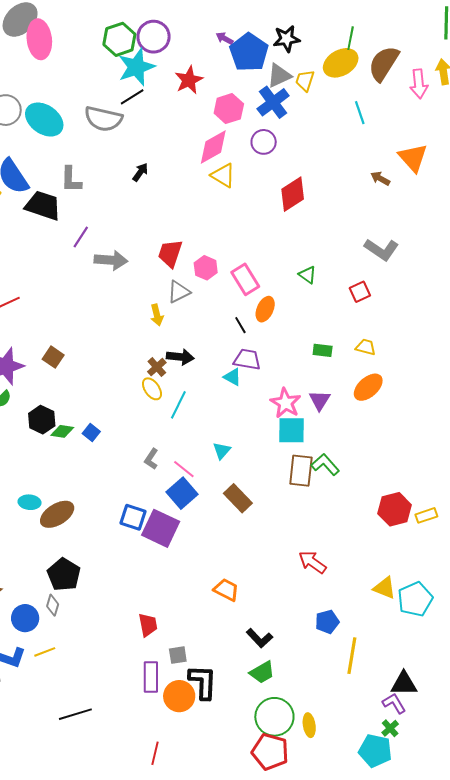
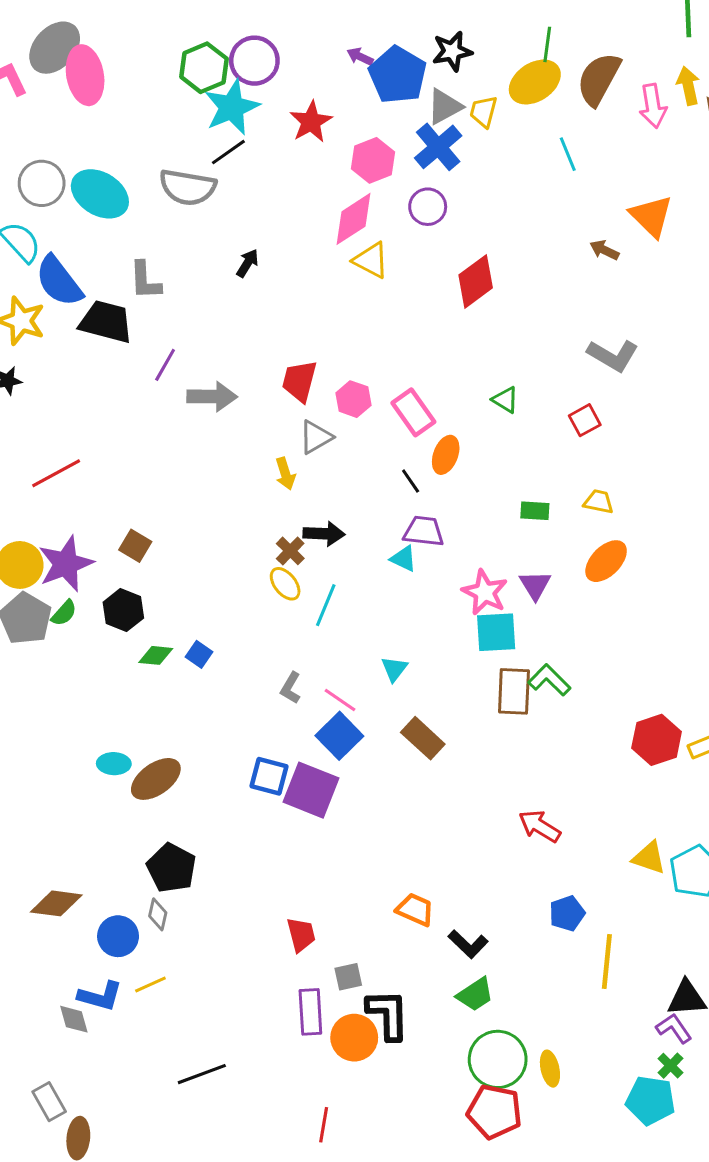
black hexagon: (42, 420) -> (123, 610), moved
orange trapezoid: (226, 590) -> (415, 910), moved

